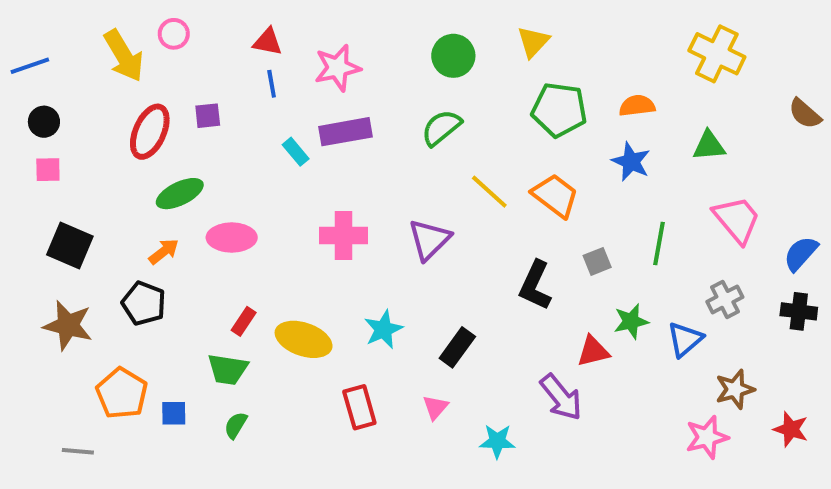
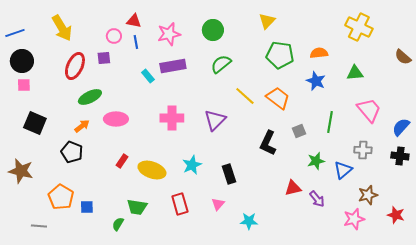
pink circle: (174, 34) -> (114, 36), moved
green circle: (453, 56) -> (213, 30), moved
black circle: (44, 122) -> (22, 61), size x1.5
gray cross: (725, 299) -> (363, 150), turned 30
brown star: (68, 325) -> (21, 171), moved
black rectangle: (457, 347) -> (229, 174), turned -54
red triangle: (593, 351) -> (293, 188), moved
green trapezoid: (228, 369) -> (137, 207), moved
purple arrow: (561, 397) -> (317, 199), moved, size x0.7
green semicircle: (236, 425) -> (118, 224), moved

